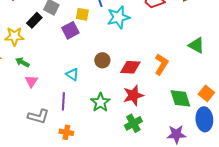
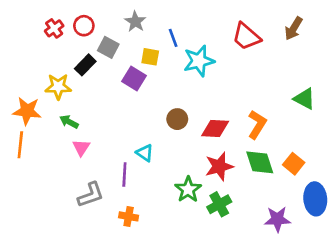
purple square: (70, 30) -> (134, 78), turned -30
cyan triangle: (72, 74) -> (145, 153), moved
orange square: (206, 93) -> (294, 164), moved
green diamond: (180, 98) -> (260, 162), moved
green star: (100, 102) -> (188, 189), moved
gray L-shape: (38, 116) -> (91, 195), turned -35

